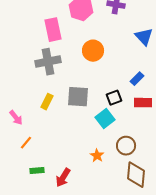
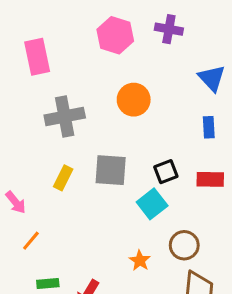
pink rectangle: (53, 30) -> (37, 57), moved
blue rectangle: (137, 79) -> (209, 127), moved, turned -48

